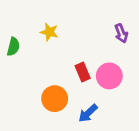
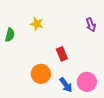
pink circle: (109, 76) -> (87, 82), moved
blue arrow: (88, 113) -> (66, 85), turned -84

